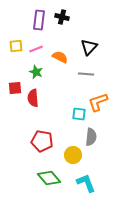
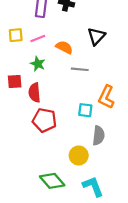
gray line: (86, 74) -> (80, 69), moved
orange L-shape: (98, 102) -> (106, 97), turned -45
red pentagon: (42, 141) -> (44, 120), moved

